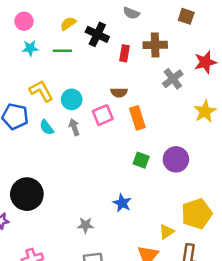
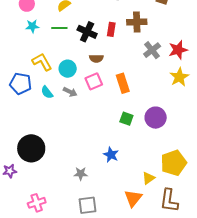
black cross: (97, 34) -> (87, 32), moved
red star: (205, 62) -> (178, 50), moved
brown semicircle: (119, 92) -> (96, 58), moved
gray arrow: (74, 127) -> (70, 92), turned 136

